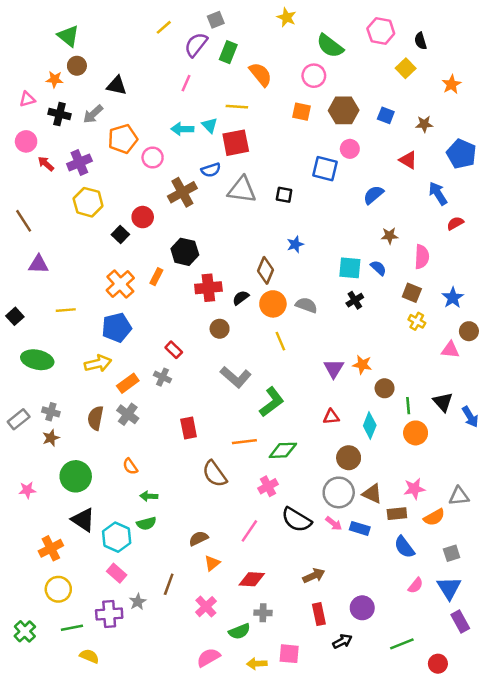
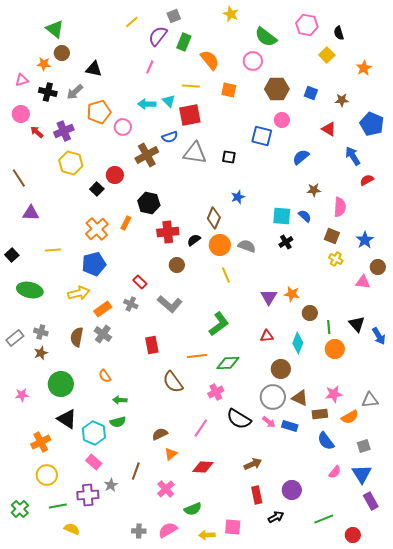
orange square: (301, 112) -> (229, 90), moved
gray L-shape: (236, 377) -> (170, 304), moved
gray cross: (263, 613) -> (139, 531), moved

